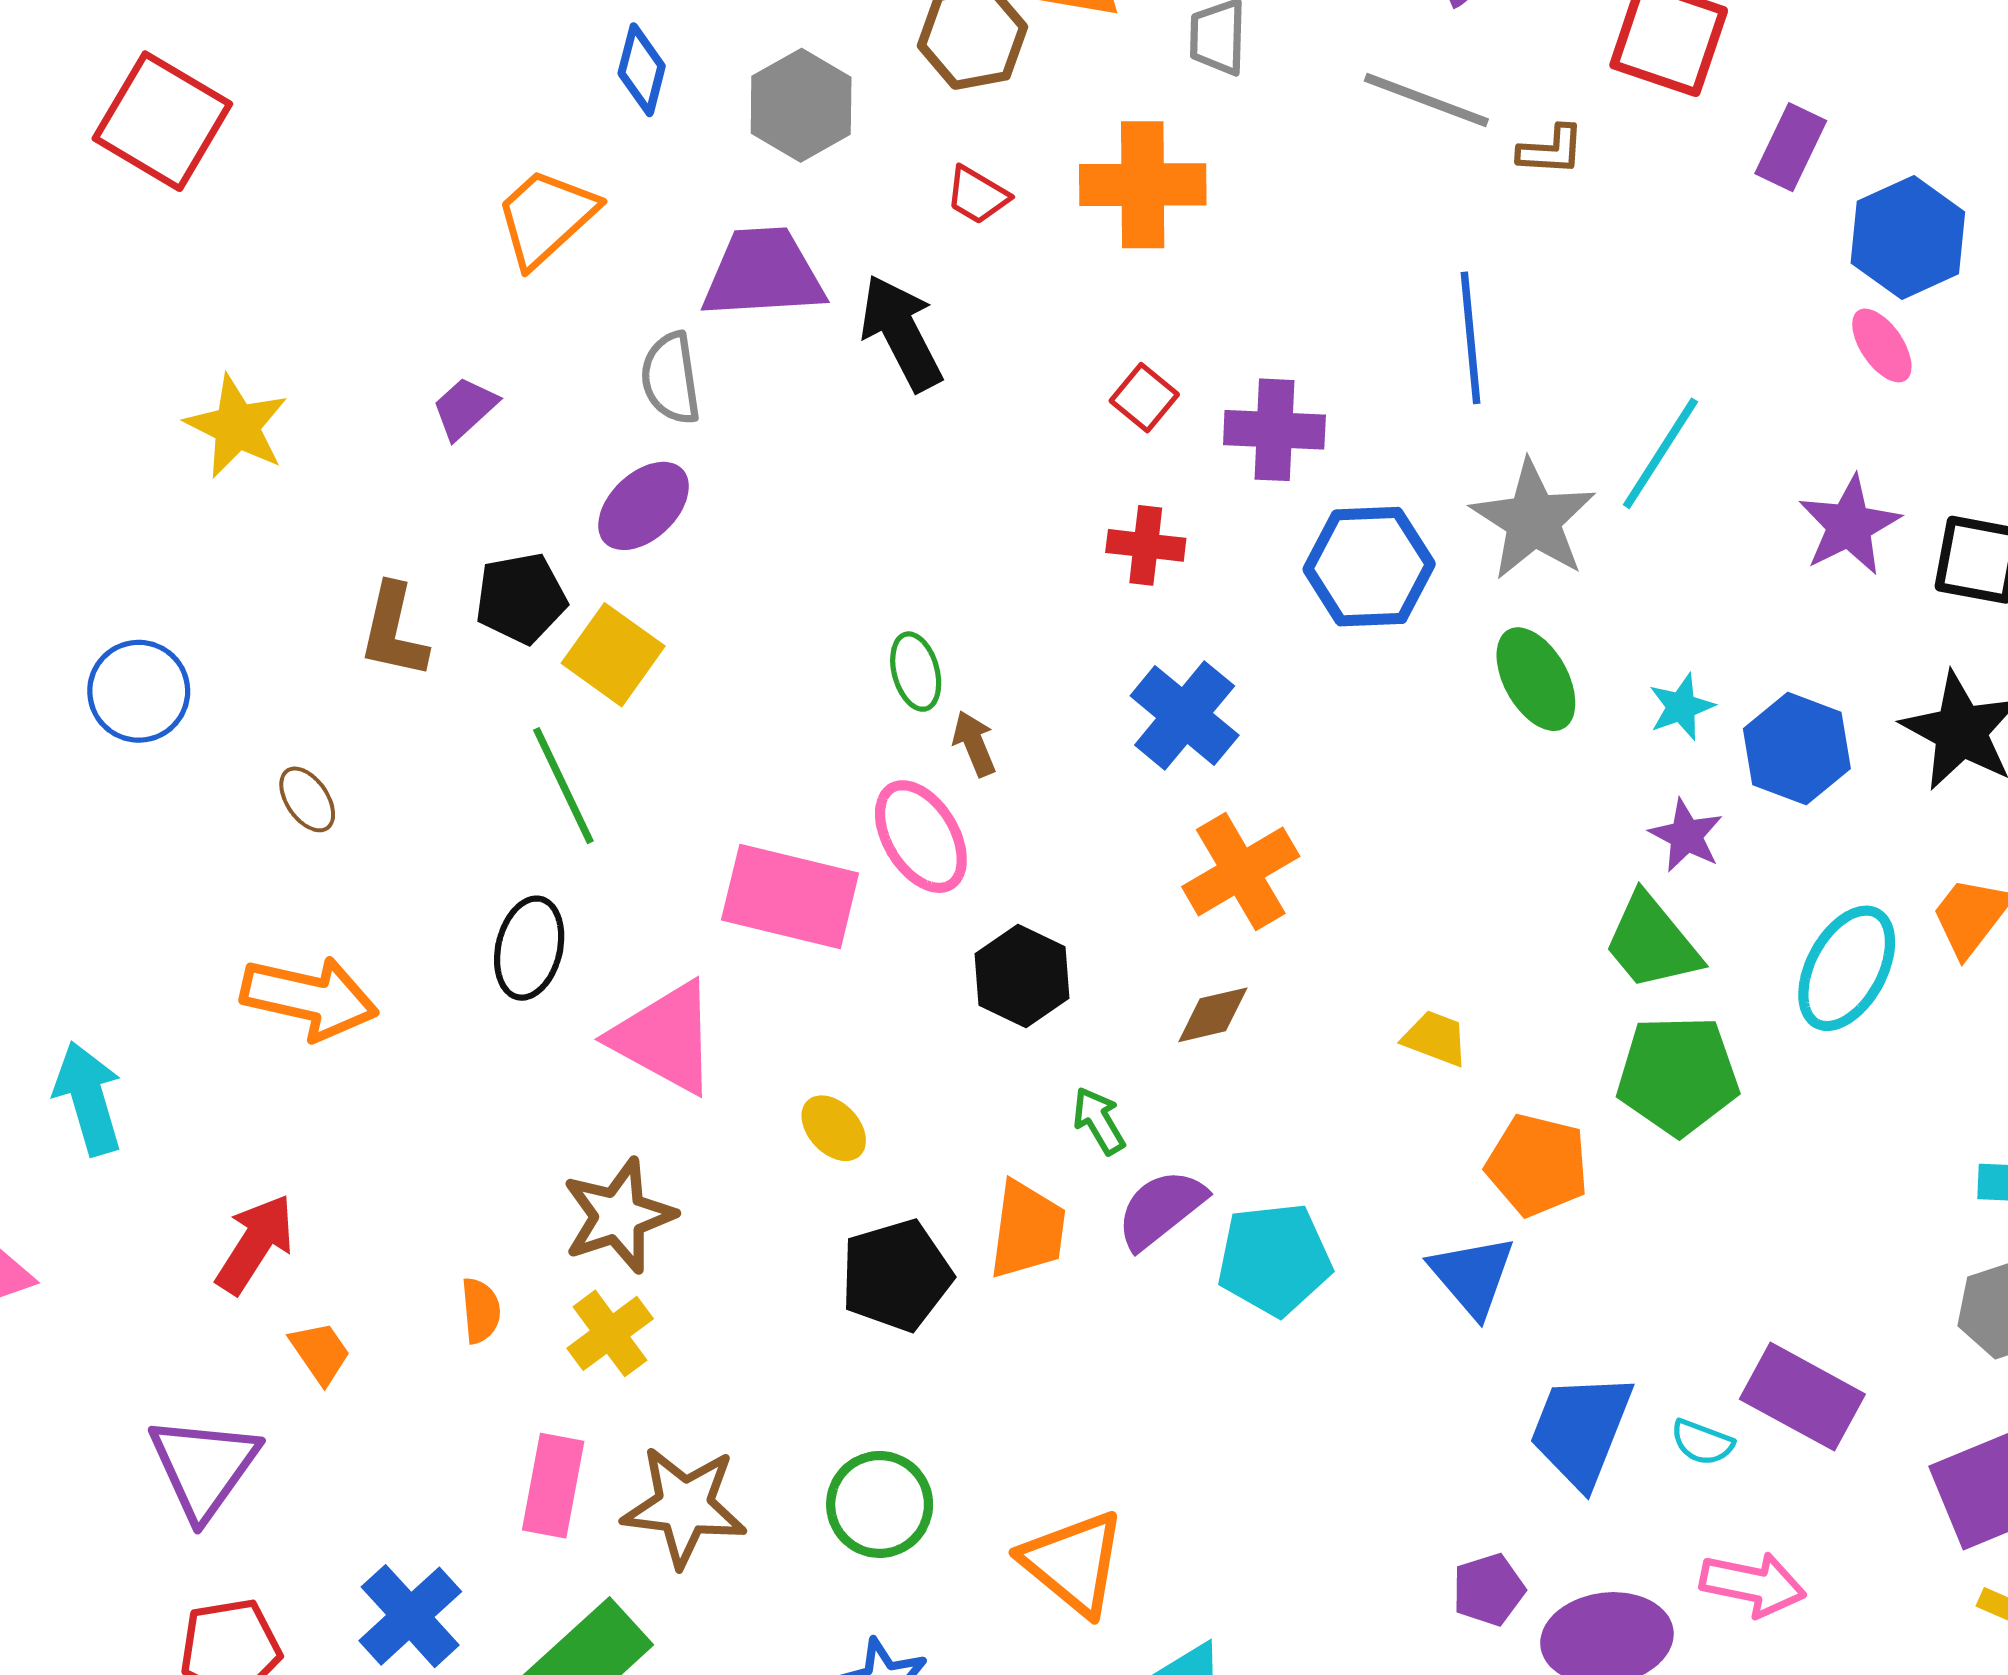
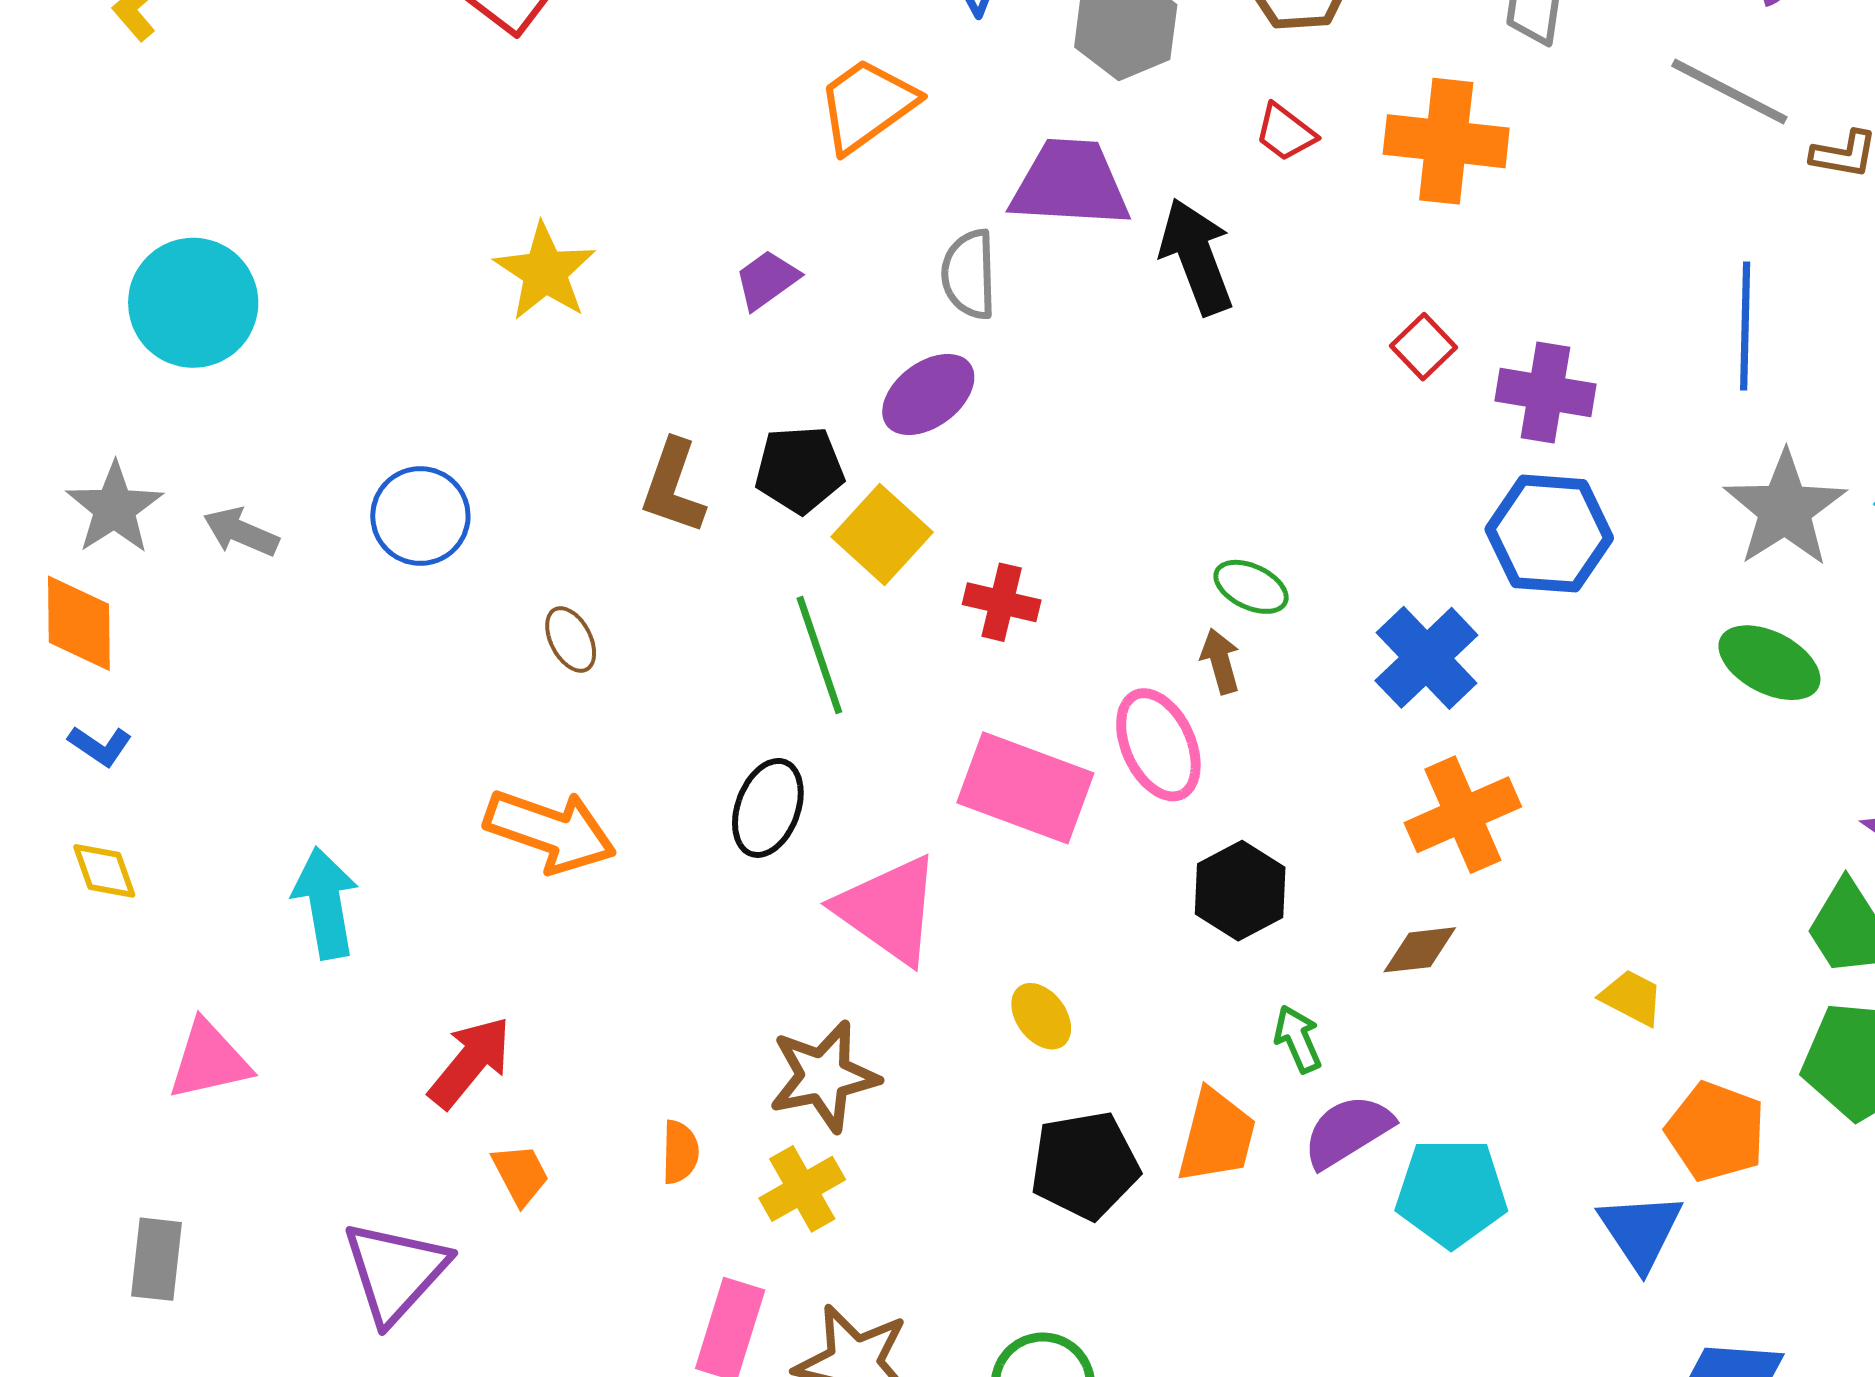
red cross: (1146, 545) -> (1002, 602), moved
blue hexagon: (1369, 567) -> (1549, 534), moved
green ellipse: (916, 672) -> (1251, 587), moved, turned -56
green ellipse: (1536, 679) -> (1769, 663), turned -40

